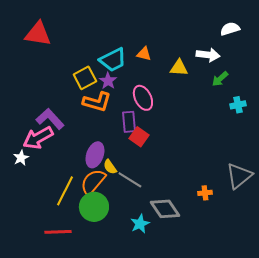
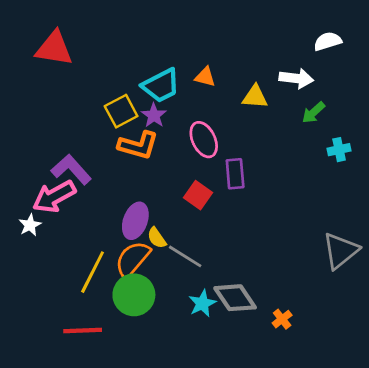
purple rectangle: (129, 122) -> (235, 174), moved
orange cross: (205, 193) -> (282, 319), moved, turned -32
cyan star: (140, 224) -> (202, 303), moved

